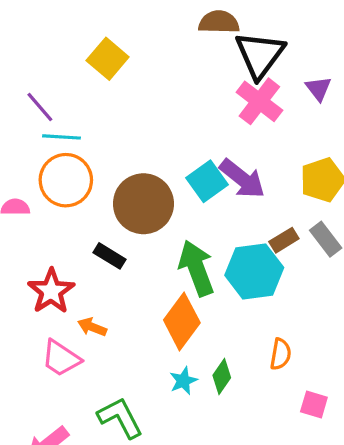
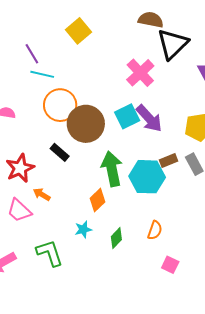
pink cross: (259, 101) -> (140, 73), moved
orange circle: (66, 180) -> (60, 105), moved
orange diamond: (182, 321) -> (97, 200), size x0.7
cyan star: (183, 381) -> (83, 229), moved

